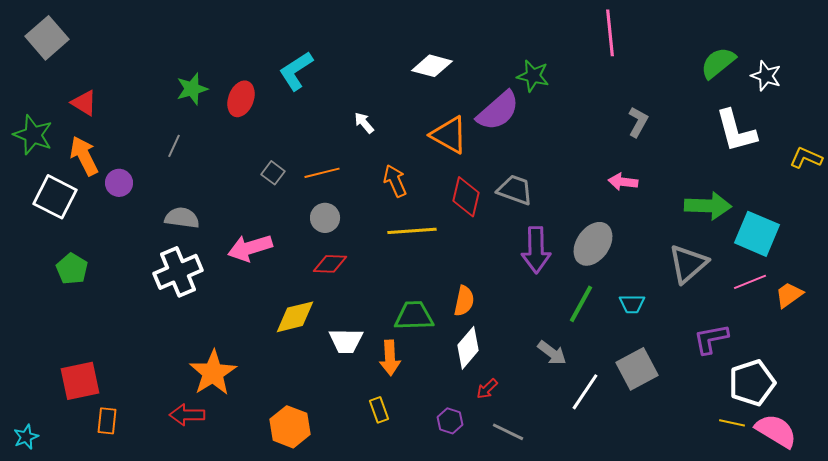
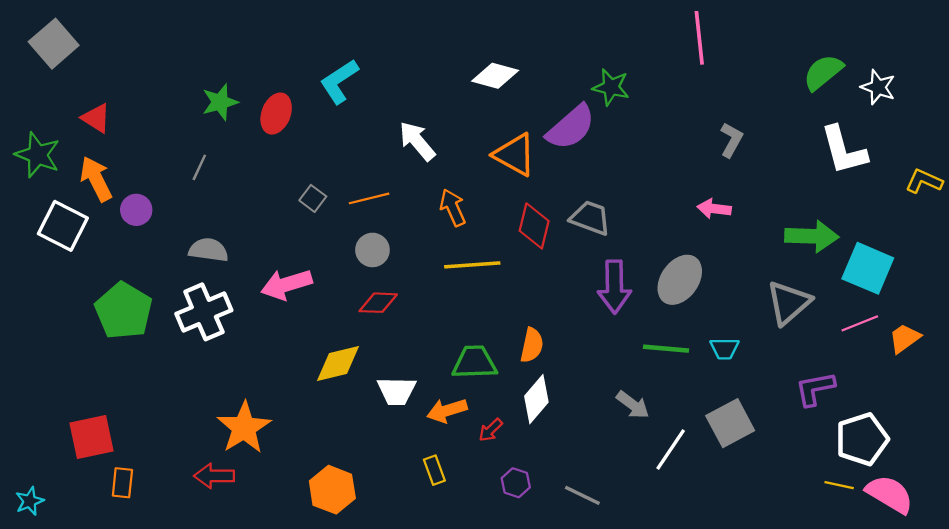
white arrow: (364, 123) -> (417, 141), size x1.6
green pentagon: (72, 269) -> (124, 311), moved, size x1.6
green line: (581, 304) -> (666, 349), turned 66
orange arrow: (390, 358) -> (447, 411), turned 76
red arrow: (487, 389) -> (491, 430), moved

